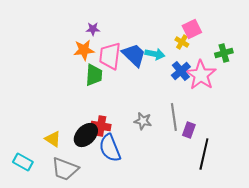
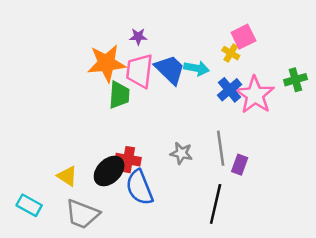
purple star: (93, 29) -> (138, 37), moved
orange star: (84, 50) -> (107, 63), size x1.4
green cross: (224, 53) -> (295, 80), moved
black line: (204, 154) -> (216, 204), moved

